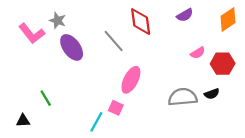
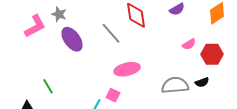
pink L-shape: (32, 33) -> (35, 26), turned -80
pink ellipse: (131, 80) -> (127, 69), turned 50

